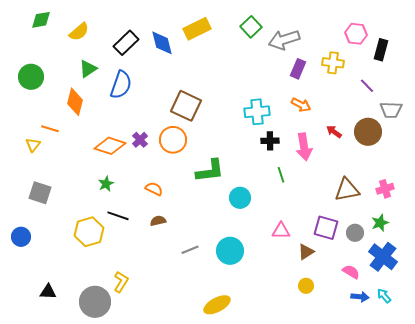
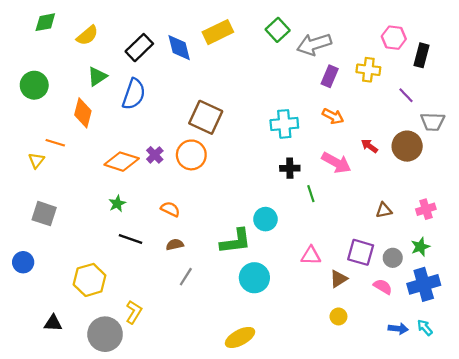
black cross: (270, 141) -> (290, 168), moved
pink arrow: (304, 147) -> (336, 163), turned -52
green L-shape: (210, 171) -> (236, 241), moved
brown triangle: (347, 190) -> (384, 210), size x0.6
yellow hexagon: (89, 232) -> (90, 280), moved
gray line: (190, 250) -> (186, 277), moved, turned -36
blue cross: (383, 257) -> (424, 284), turned 36
pink semicircle: (351, 272) -> (383, 287), moved

